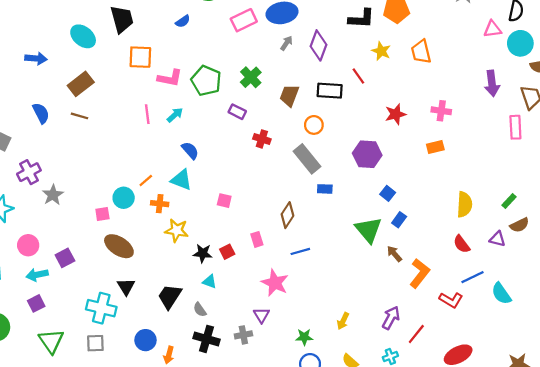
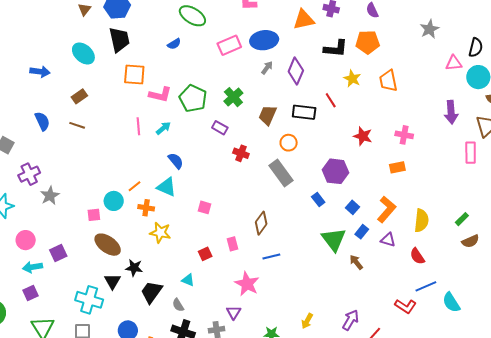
brown rectangle: (81, 84) -> (79, 96), size x0.7
red star: (396, 114) -> (363, 136), turned 30
blue rectangle: (325, 189) -> (318, 199), moved, turned 48
purple triangle: (497, 239) -> (388, 240), moved
black star: (203, 253) -> (134, 268), moved
orange L-shape: (420, 273) -> (386, 209), moved

